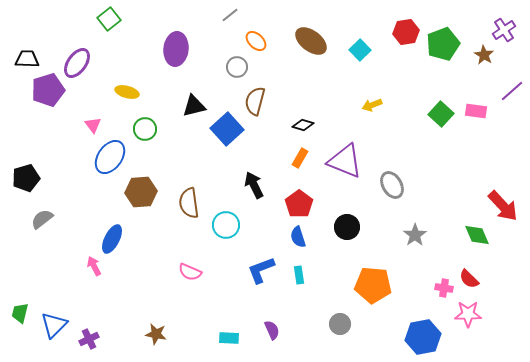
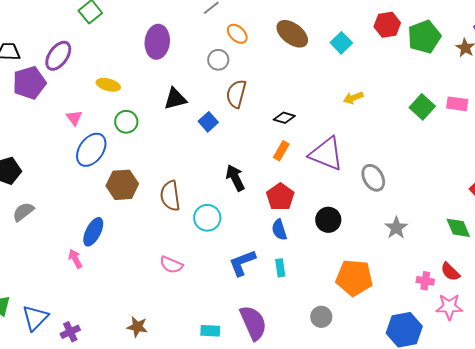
blue square: (227, 129) -> (208, 122), size x0.6
purple semicircle: (272, 330) -> (253, 323), size x1.8

